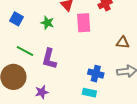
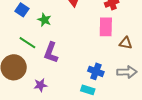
green star: (47, 23) -> (44, 20), moved
pink rectangle: (84, 23) -> (106, 27), moved

